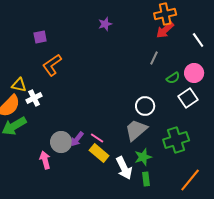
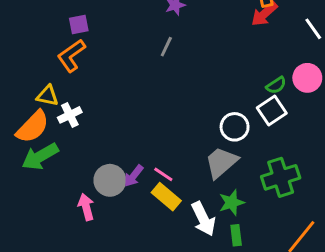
gray line: (154, 58) -> (166, 47), moved
orange L-shape: (52, 65) -> (71, 56), moved
white square: (188, 98) -> (272, 111), moved

